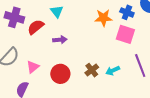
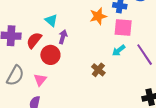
purple arrow: (60, 40) -> (63, 37), moved, turned -56
cyan arrow: (113, 71) -> (119, 50), moved
red circle: (60, 74) -> (50, 55), moved

